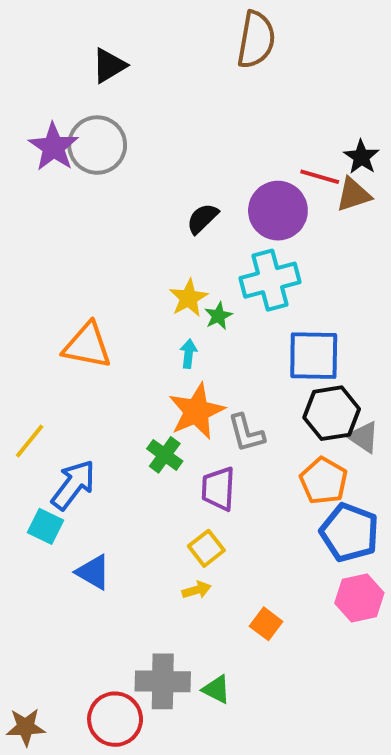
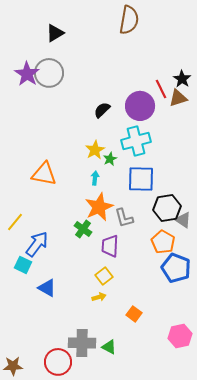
red line: (320, 177) -> (161, 89), turned 48
blue square: (314, 356) -> (141, 179), moved
pink hexagon: (359, 598) -> (180, 336), moved

